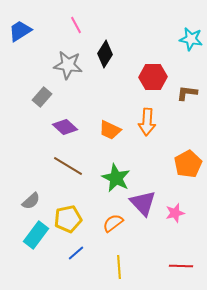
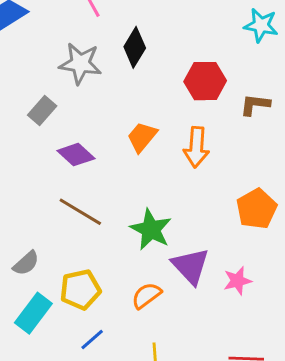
orange trapezoid: (110, 130) -> (142, 137), moved, turned 105

